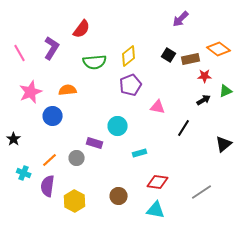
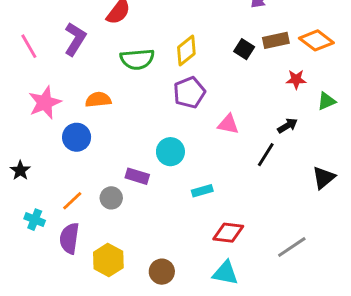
brown rectangle: (191, 59) -> (276, 40), moved
black arrow: (204, 100) -> (287, 126), moved
brown circle: (119, 196) -> (162, 272), moved

